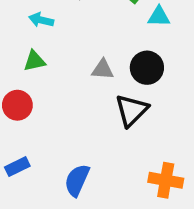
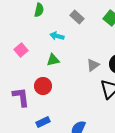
gray triangle: (103, 69) -> (93, 65), turned -40

